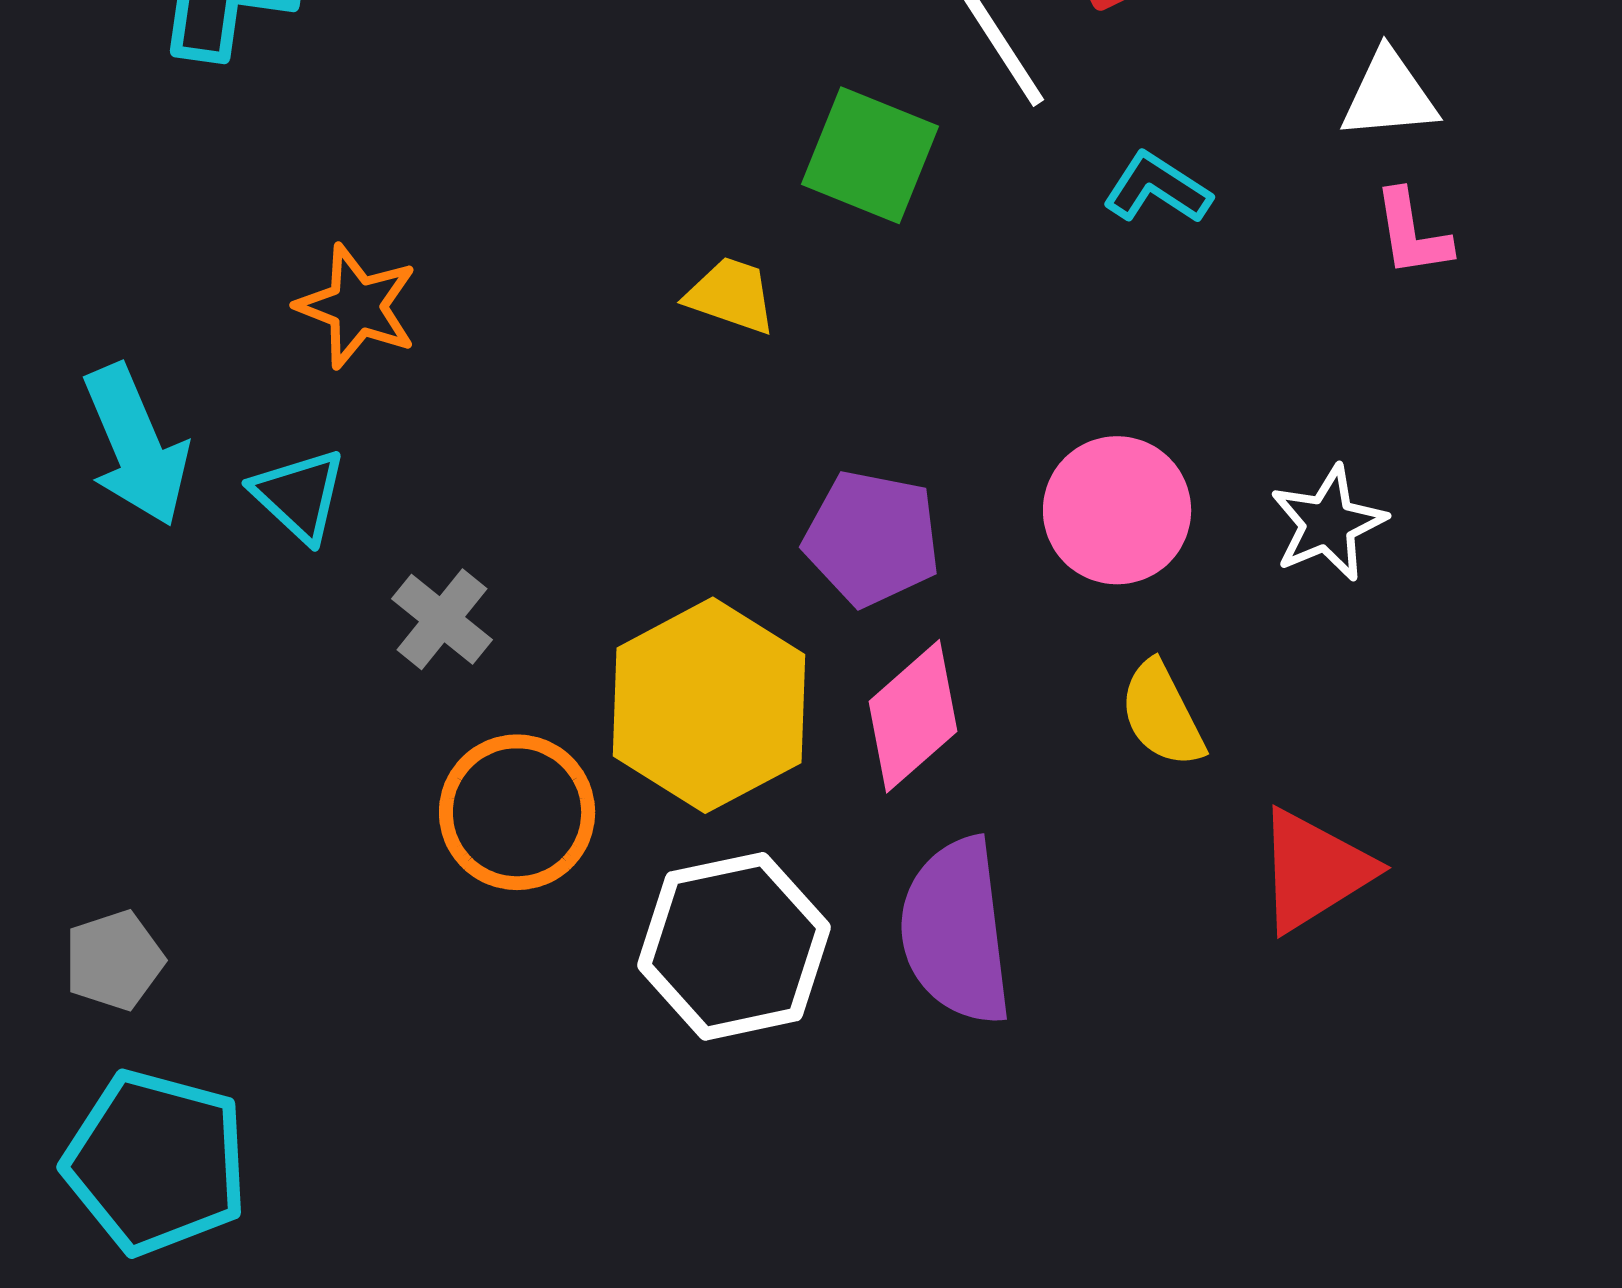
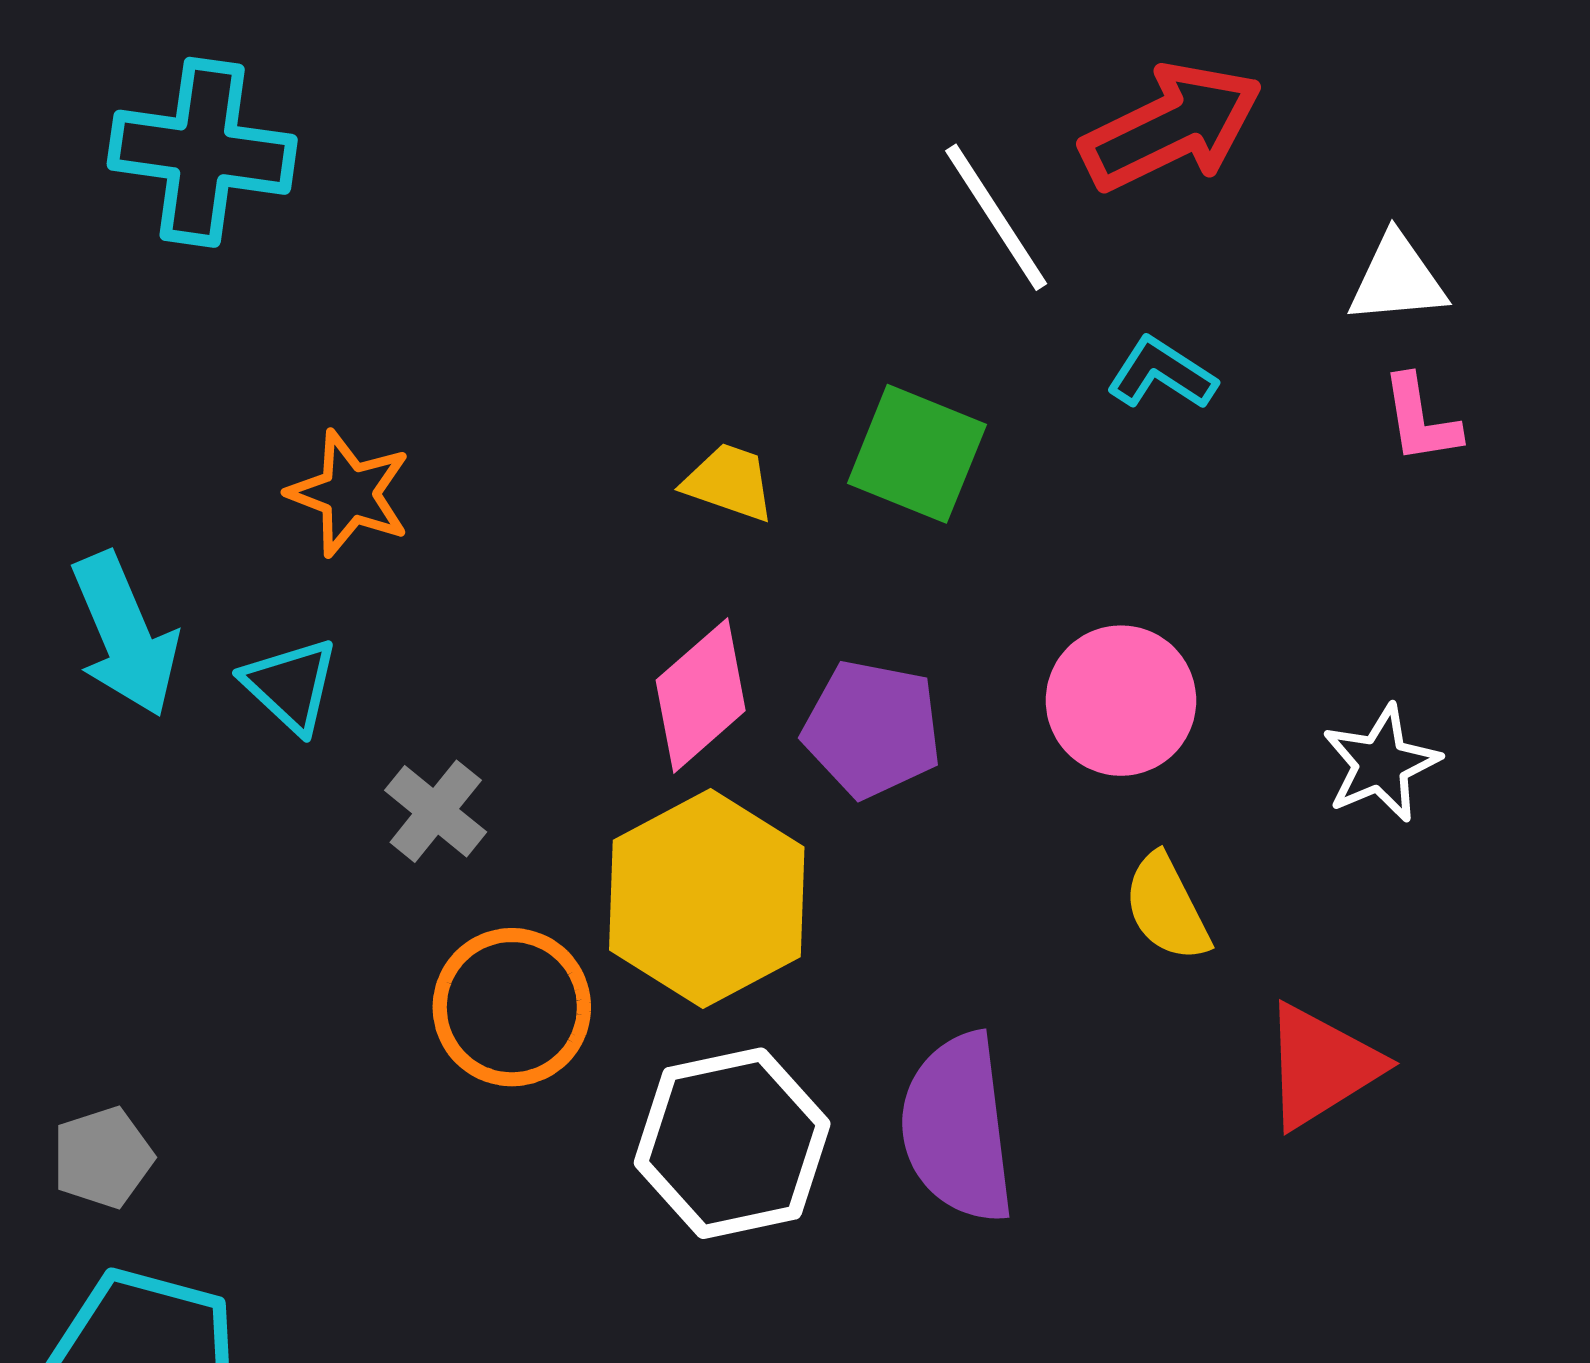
green square: (870, 155) -> (917, 454), moved
white star: (1328, 523) -> (1381, 764), moved
pink diamond: (913, 716) -> (701, 695), moved

